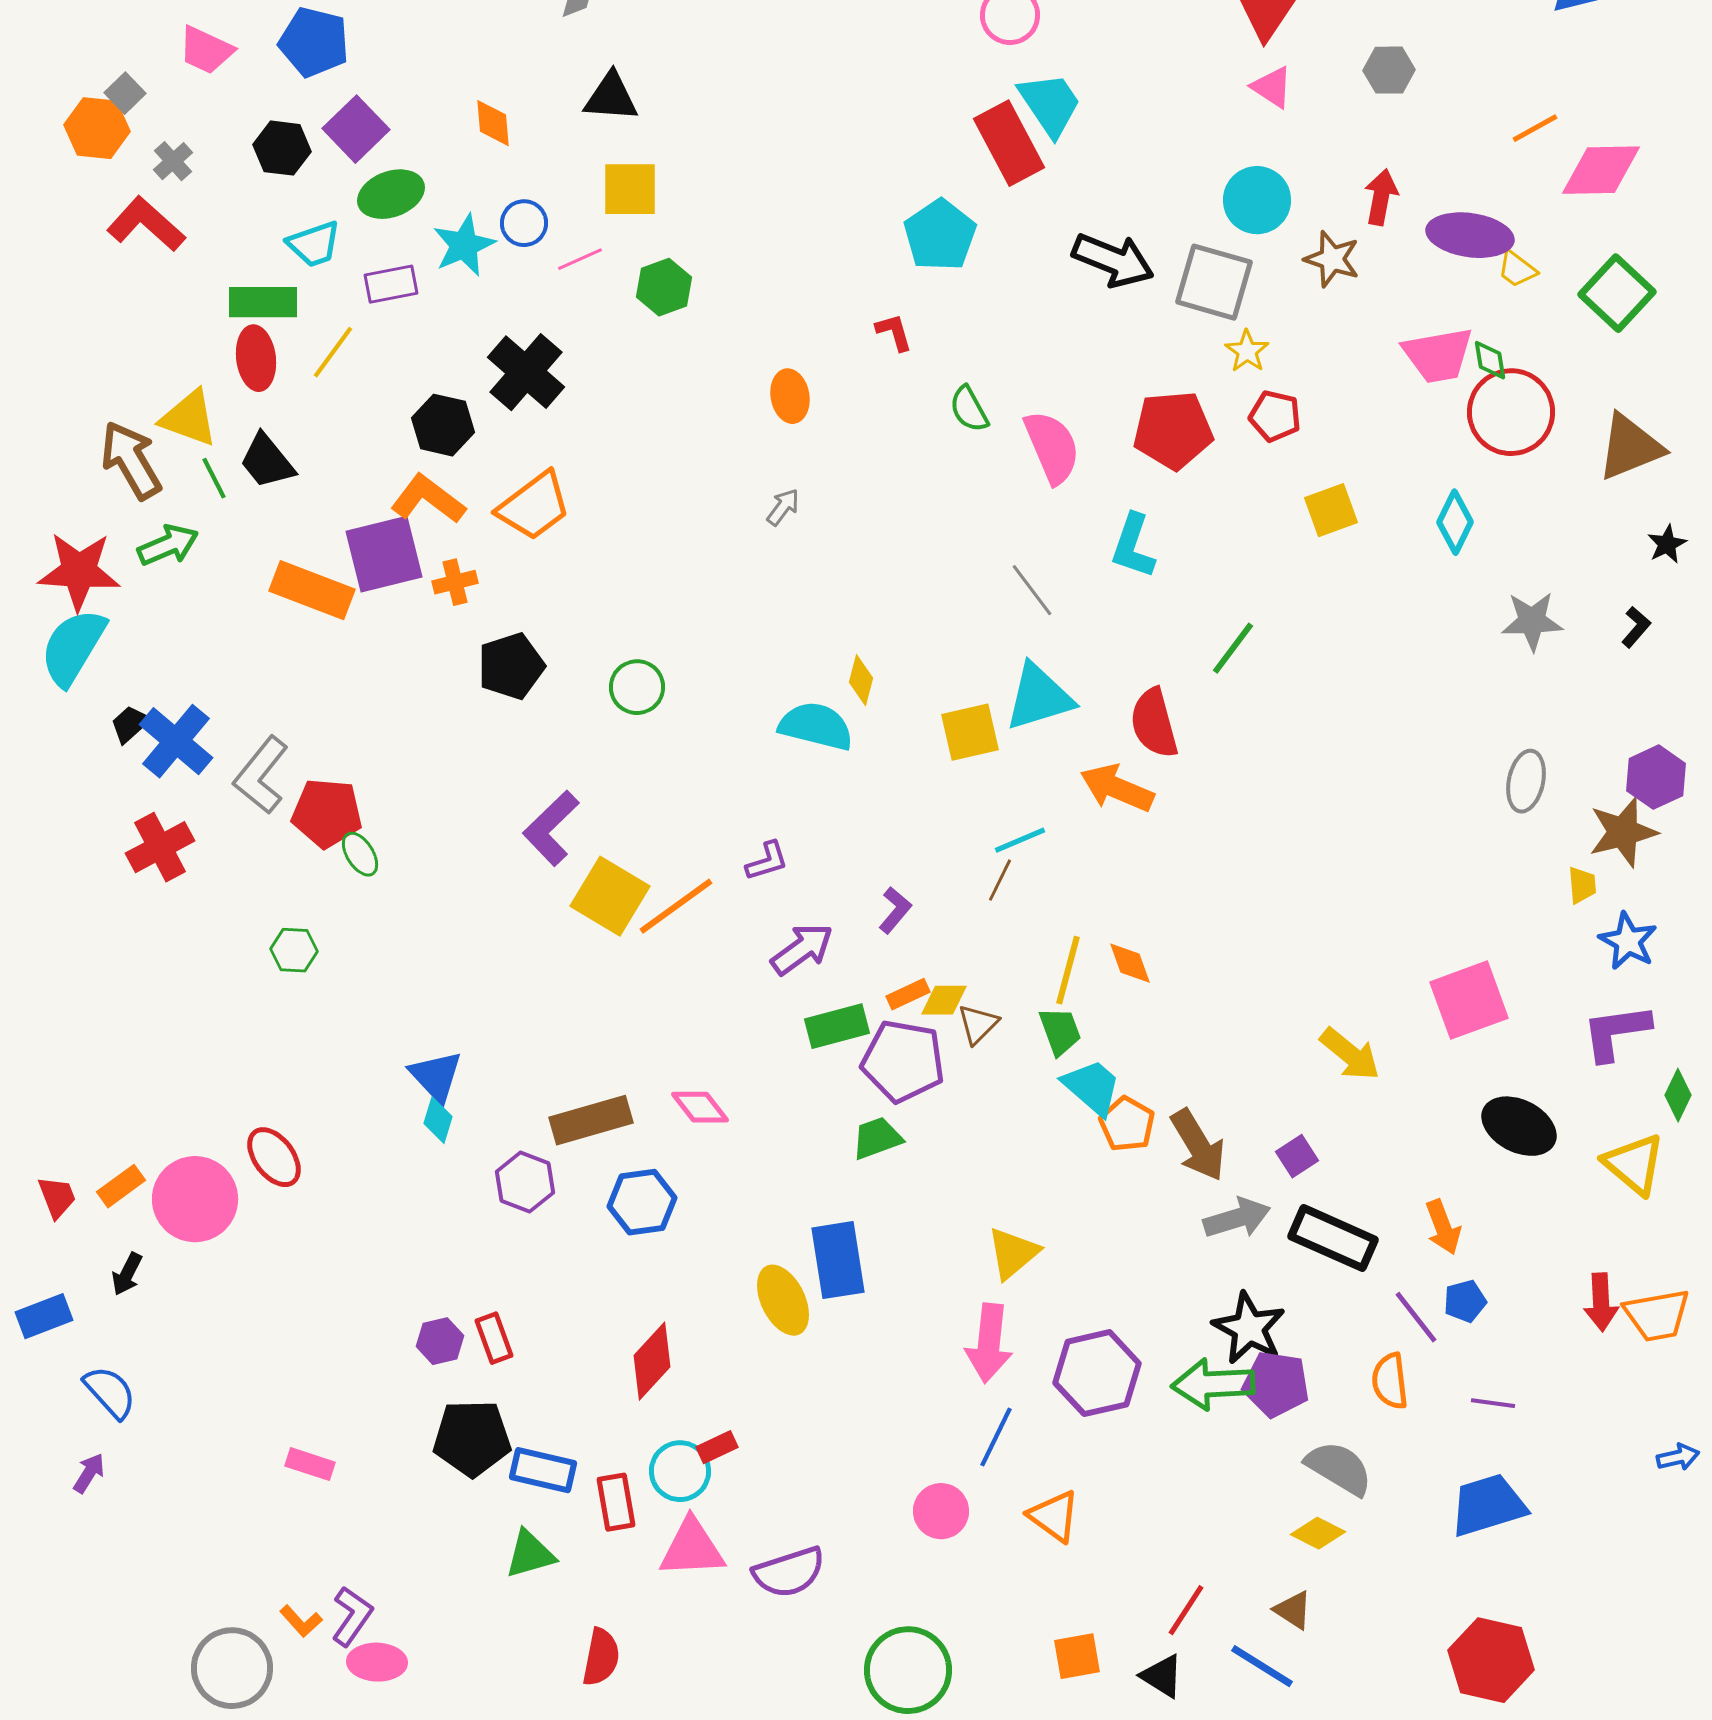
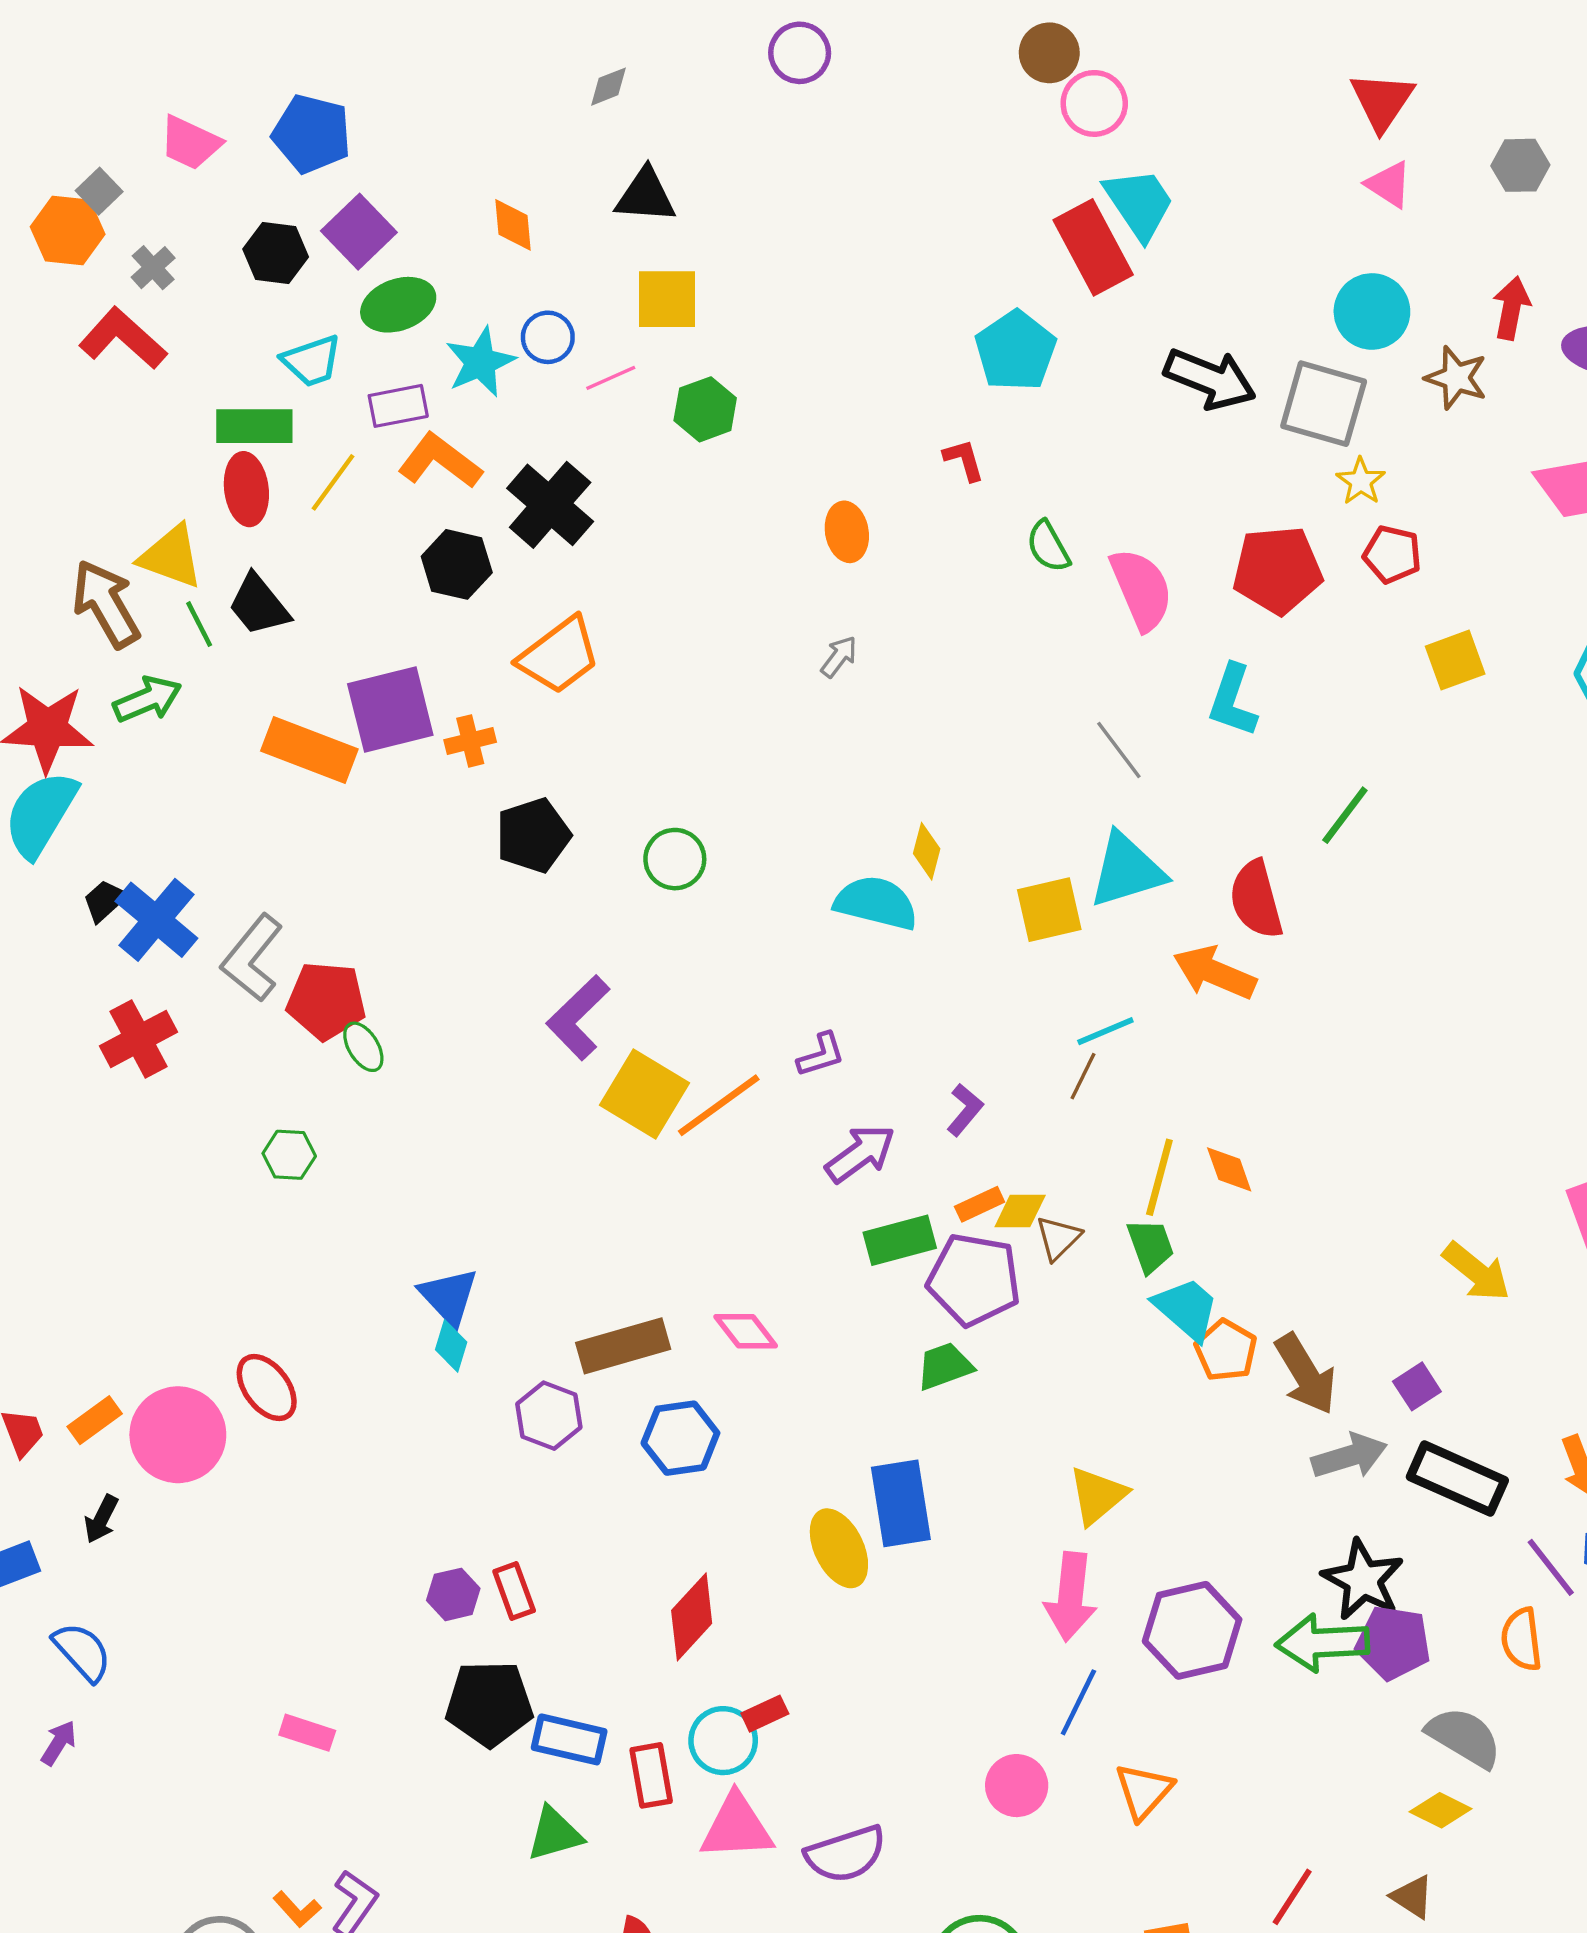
orange L-shape: (428, 499) -> (440, 461), moved
orange triangle: (1054, 1516) -> (1144, 1791), turned 36

